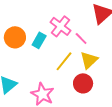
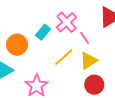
orange circle: (15, 37) -> (17, 45), moved
red circle: (83, 83) -> (94, 85), moved

